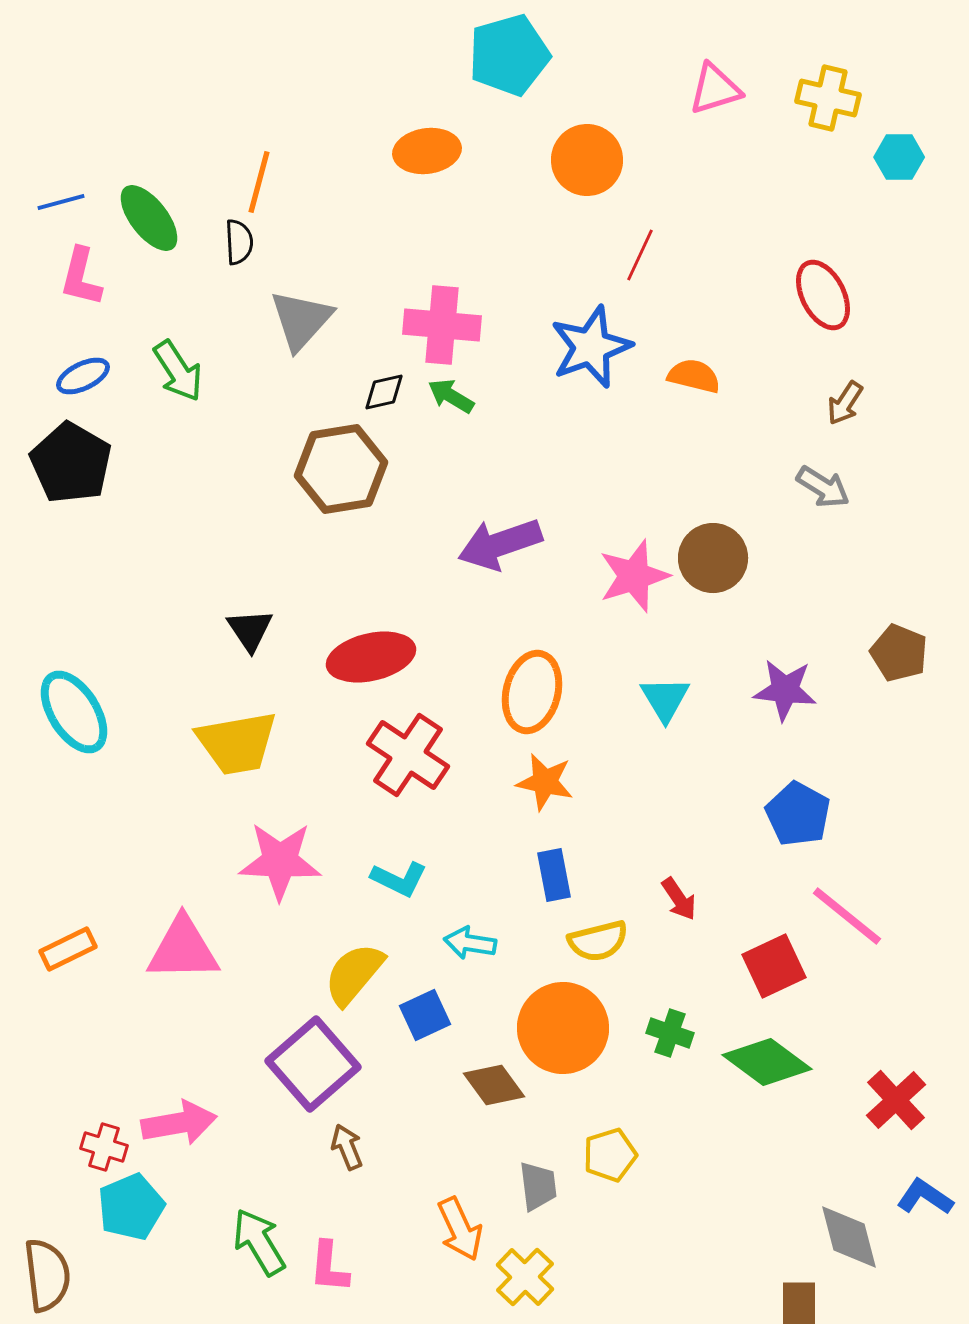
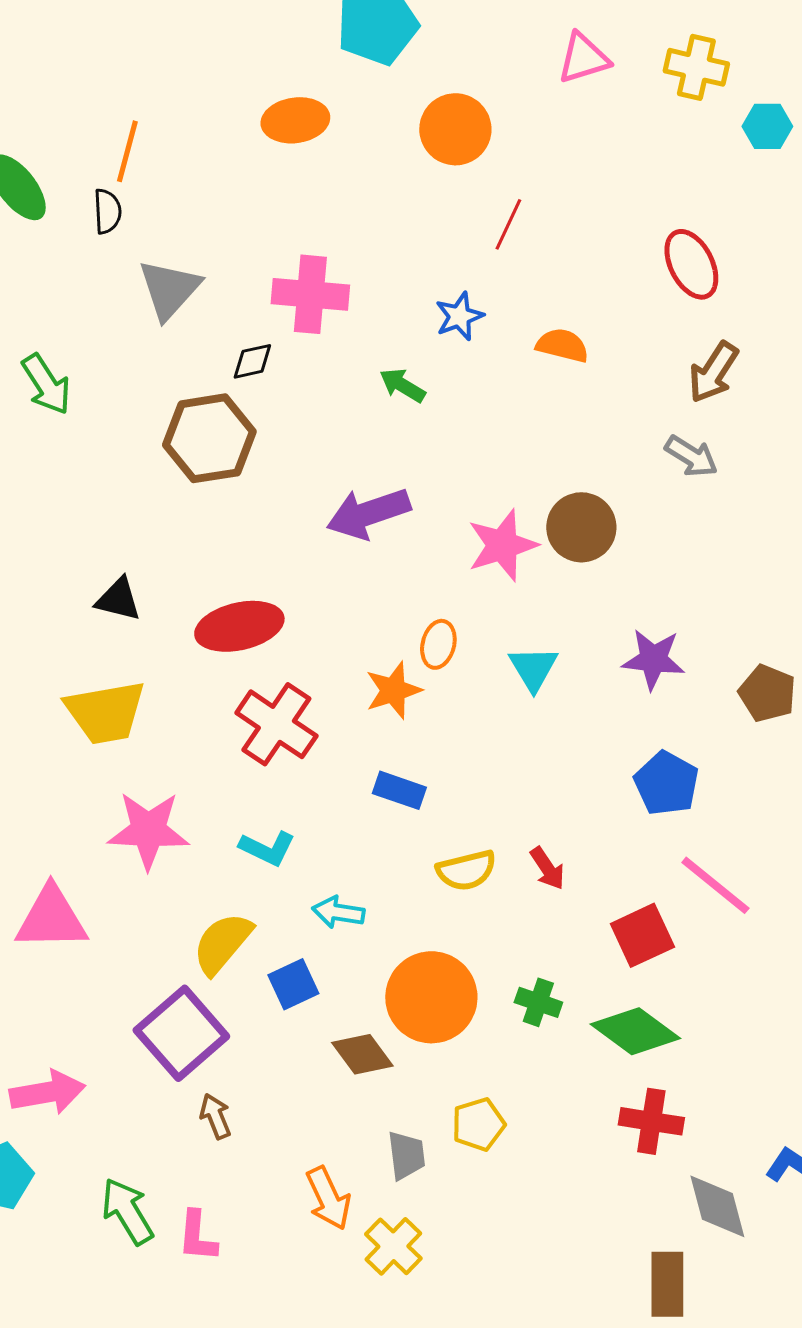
blue star: (591, 347) -> (459, 316), size x0.6
green arrow: (178, 371) -> (46, 384), moved
green arrow: (451, 396) -> (402, 385), moved
brown arrow: (845, 403) -> (713, 372), size x1.4
black triangle: (250, 630) -> (118, 599), turned -42
brown pentagon: (899, 653) -> (767, 693), moved
orange ellipse: (532, 692) -> (438, 644), moved, size x0.6
orange star: (545, 782) -> (393, 690), moved, turned -30
blue rectangle: (554, 875) -> (399, 790), moved, turned -60
yellow semicircle: (598, 941) -> (466, 870), moved
red cross: (896, 1100) -> (651, 1121), moved, turned -38

